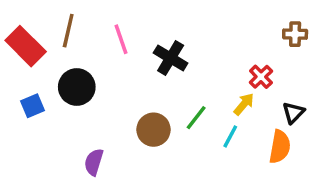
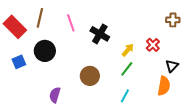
yellow arrow: (244, 104) -> (128, 50), moved
green line: (196, 118) -> (127, 69), moved
cyan line: (230, 136) -> (125, 96), moved

